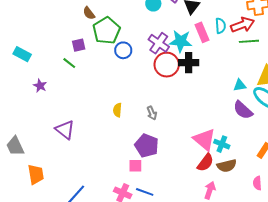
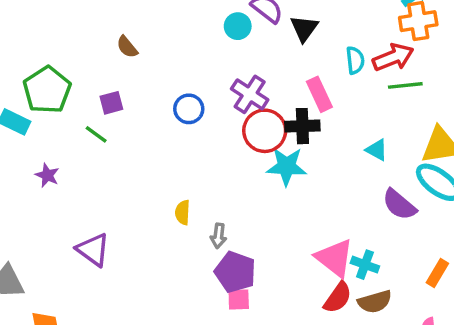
green pentagon: (106, 31) -> (47, 90), moved
pink rectangle: (202, 32) -> (319, 94), moved
cyan star: (181, 41) -> (287, 166), moved
cyan triangle: (240, 85) -> (377, 150), moved, turned 40
gray arrow: (152, 113) -> (219, 236), moved, turned 32
pink square: (135, 166) -> (239, 299), moved

